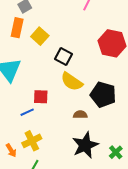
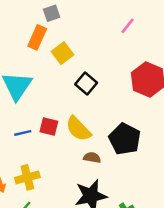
yellow semicircle: (72, 82) -> (78, 129), moved
blue line: (27, 112) -> (23, 133), moved

